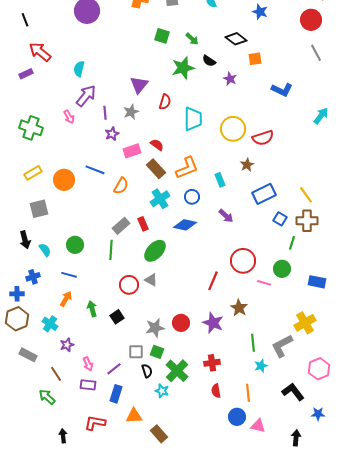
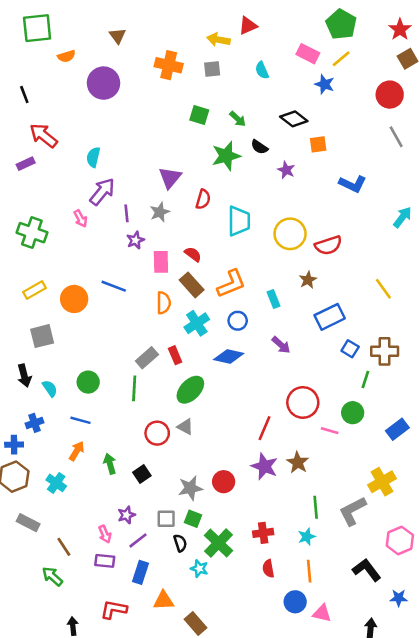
pink rectangle: (132, 151) -> (161, 262), turned -72
orange semicircle: (121, 186) -> (164, 303), moved, turned -30
yellow line: (306, 195) -> (383, 289), moved
blue rectangle: (317, 282) -> (397, 429), turned -48
purple star: (213, 323) -> (264, 466), moved
purple star: (67, 345) -> (126, 515), moved
cyan star: (261, 366) -> (307, 537), moved

